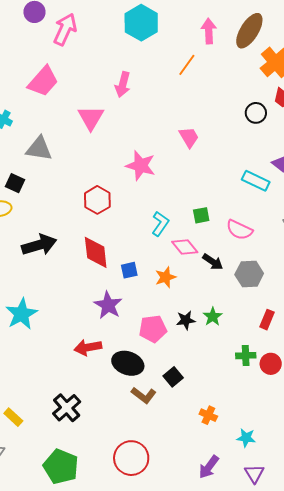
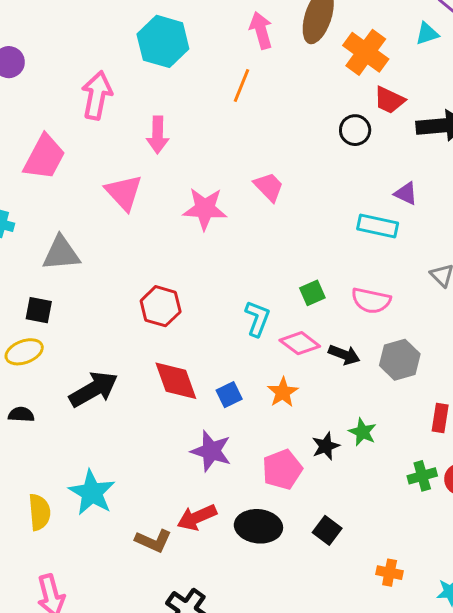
pink arrow: (65, 29) -> (97, 95), moved
pink star: (141, 166) -> (205, 209), moved
brown L-shape: (144, 395) -> (153, 541), moved

